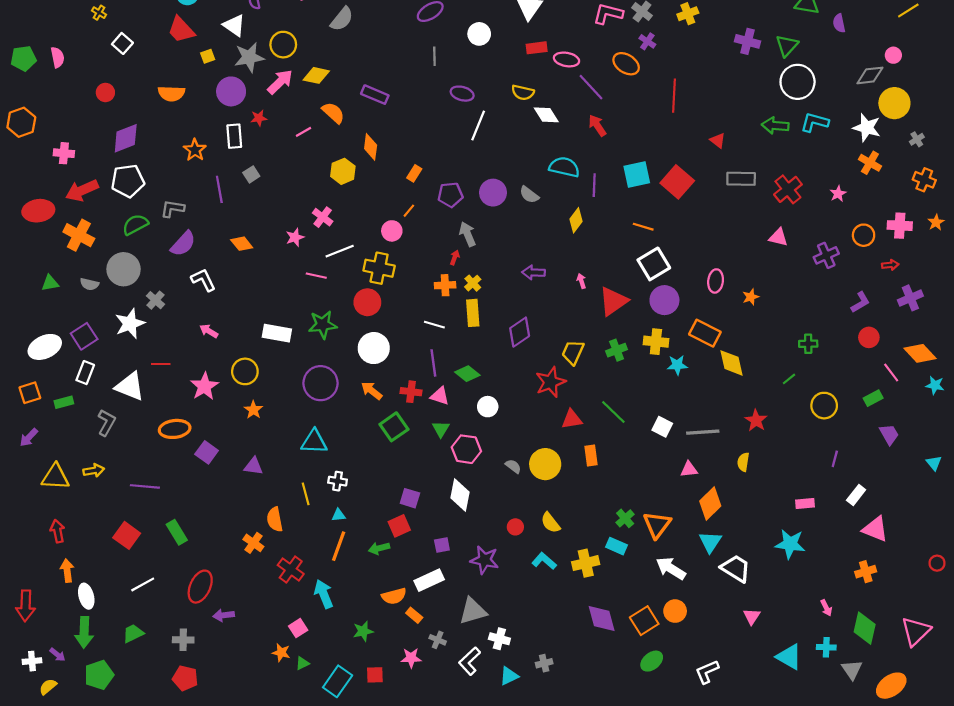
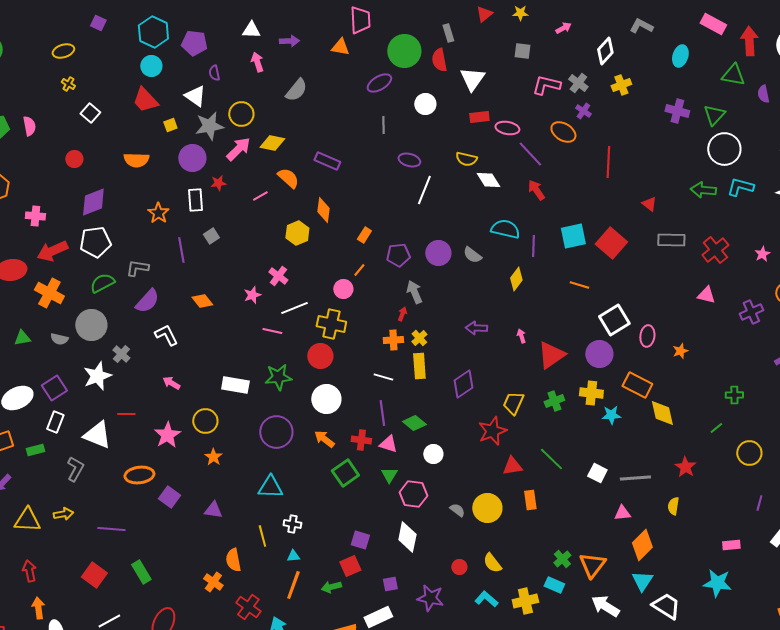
white square: (654, 264) -> (614, 320), moved

